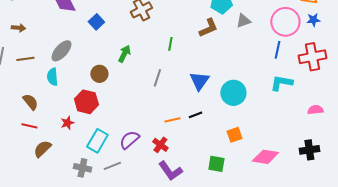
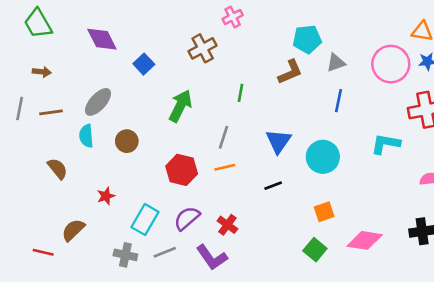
blue line: (277, 50) -> (338, 101), moved
green arrow: (124, 54) -> (180, 106), size x1.4
brown circle: (99, 74) -> (127, 141), moved
red hexagon: (86, 102) -> (182, 170), moved
orange line: (172, 120) -> (225, 167), moved
red line: (29, 126) -> (43, 252), moved
green square: (216, 164) -> (315, 250), moved, turned 30
purple L-shape: (170, 171) -> (212, 257), moved

